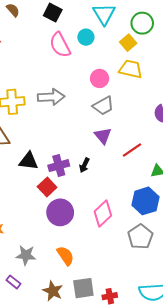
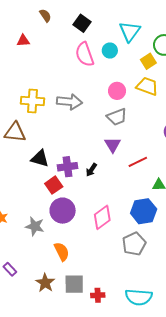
gray star: (26, 255) -> (35, 226), moved

